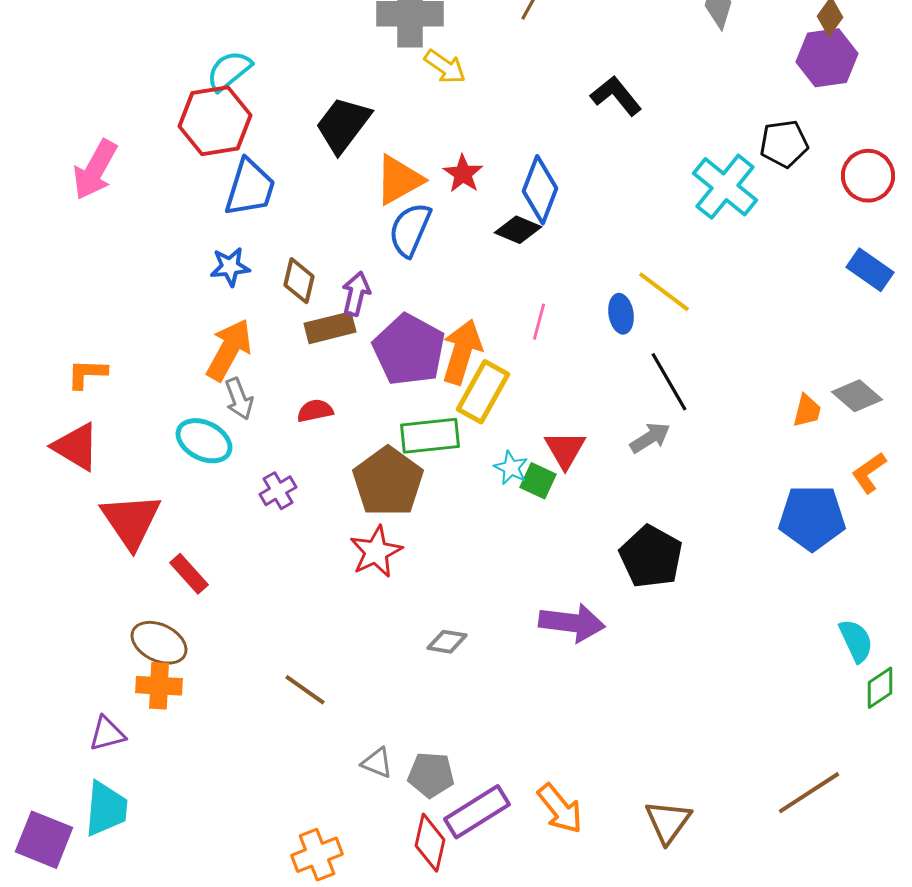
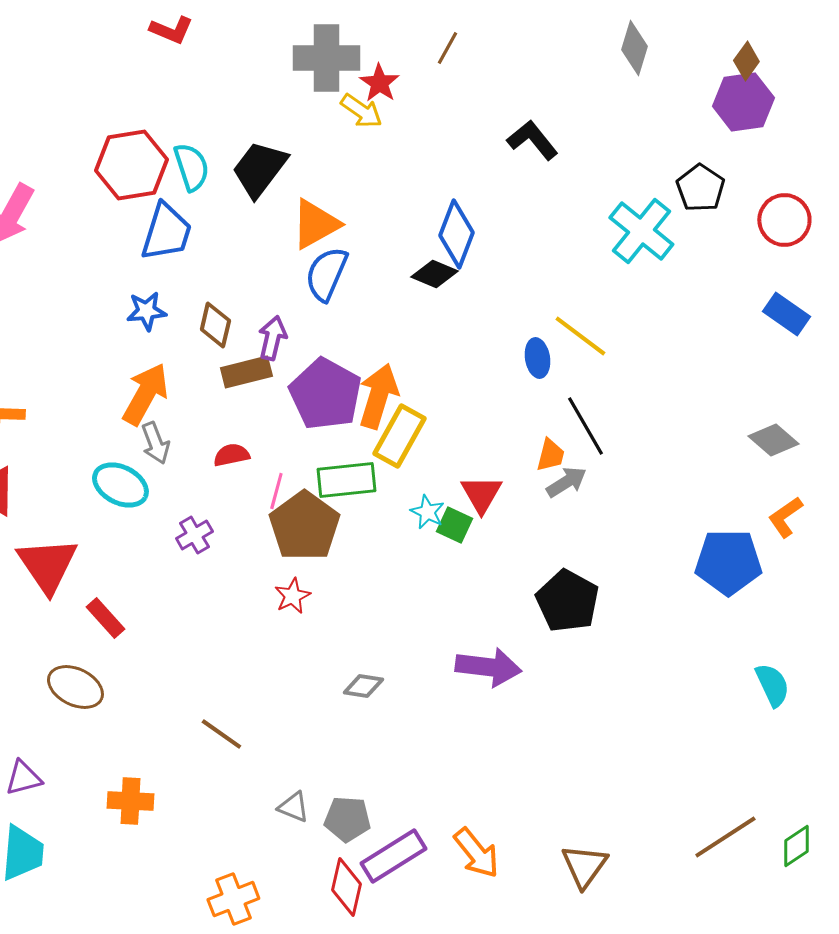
cyan semicircle: (229, 71) -> (191, 167), moved, turned 111
black pentagon: (784, 144) -> (700, 188), turned -30
red star: (463, 174) -> (379, 83), moved
pink line: (539, 322) -> (276, 491), moved
orange trapezoid: (807, 411) -> (550, 455), moved
red star: (376, 552) -> (292, 596), size x0.7
orange cross: (159, 686) -> (130, 801), moved
green diamond: (880, 688) -> (796, 846), moved

